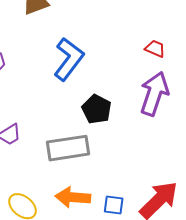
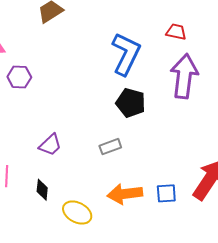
blue L-shape: (69, 59) -> (126, 54), moved
gray rectangle: (68, 148) -> (110, 147), size x0.5

